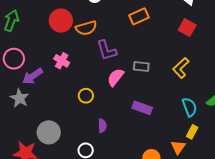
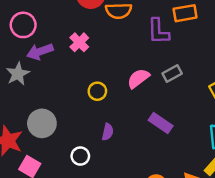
purple L-shape: (107, 50) -> (158, 31), moved
gray rectangle: (141, 67) -> (172, 74), turned -49

